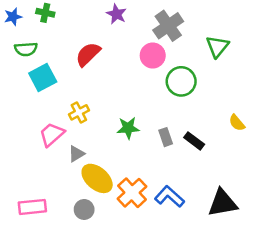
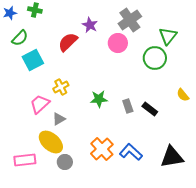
purple star: (116, 14) -> (90, 25), moved
green semicircle: (26, 49) -> (20, 38), turned -42
green circle: (181, 81) -> (155, 58), moved
yellow ellipse: (97, 178) -> (51, 142), moved

